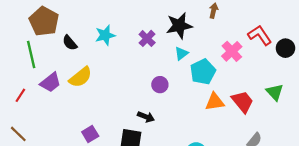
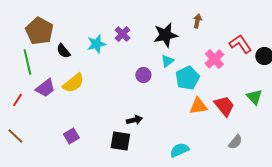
purple cross: (147, 38) -> (122, 34), moved
purple circle: (160, 85) -> (143, 75), moved
black arrow: (146, 117) -> (134, 120), turned -35
purple square: (90, 134) -> (71, 136), moved

